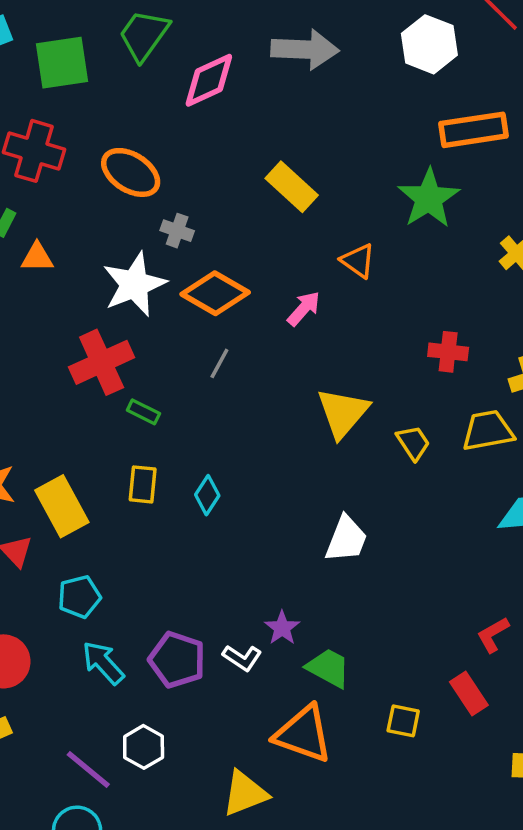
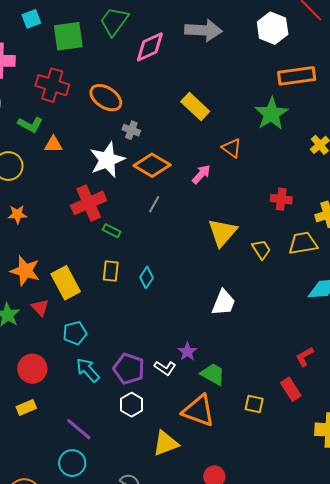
white hexagon: (144, 747) -> (132, 405), moved

